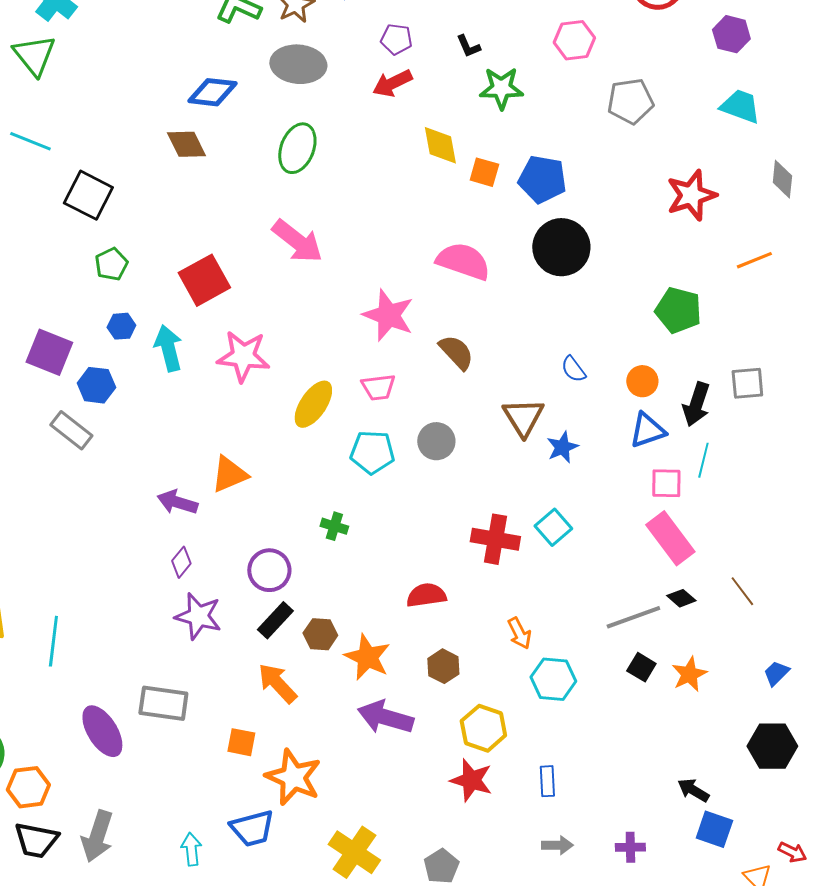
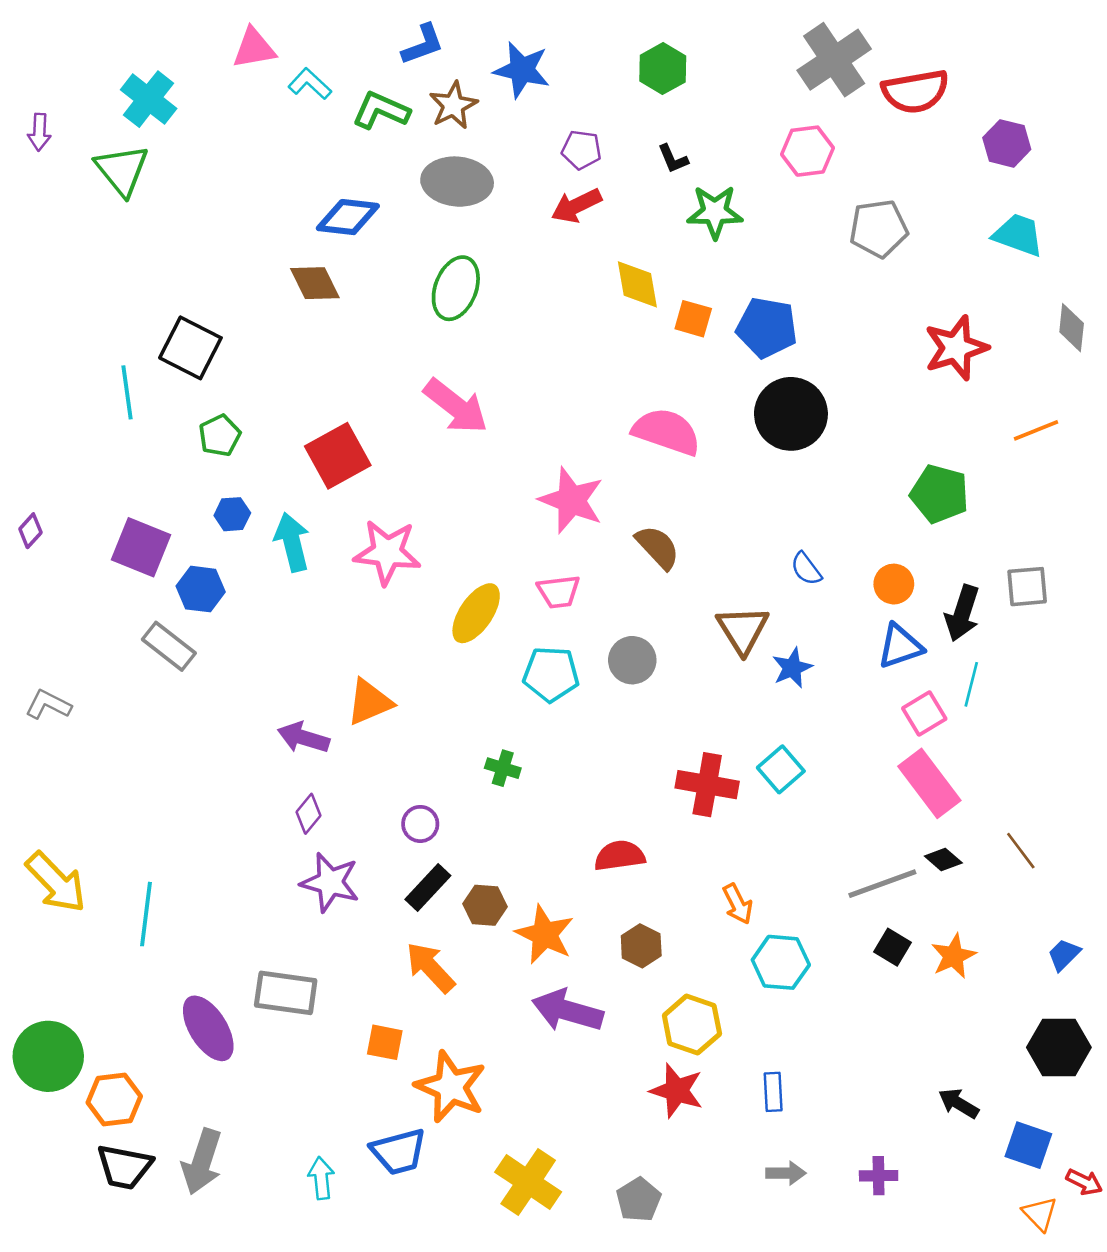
cyan line: (30, 141) -> (127, 392), moved, turned 60
pink square: (666, 483) -> (924, 714), turned -32
purple circle: (269, 570) -> (420, 824), size x0.7
blue square: (714, 829) -> (1028, 1145), moved

